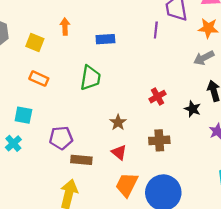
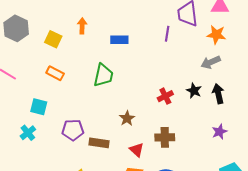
black star: (193, 109) -> (194, 91), moved
red triangle: (119, 152) -> (137, 150), moved
brown rectangle: (81, 160) -> (99, 143), moved

